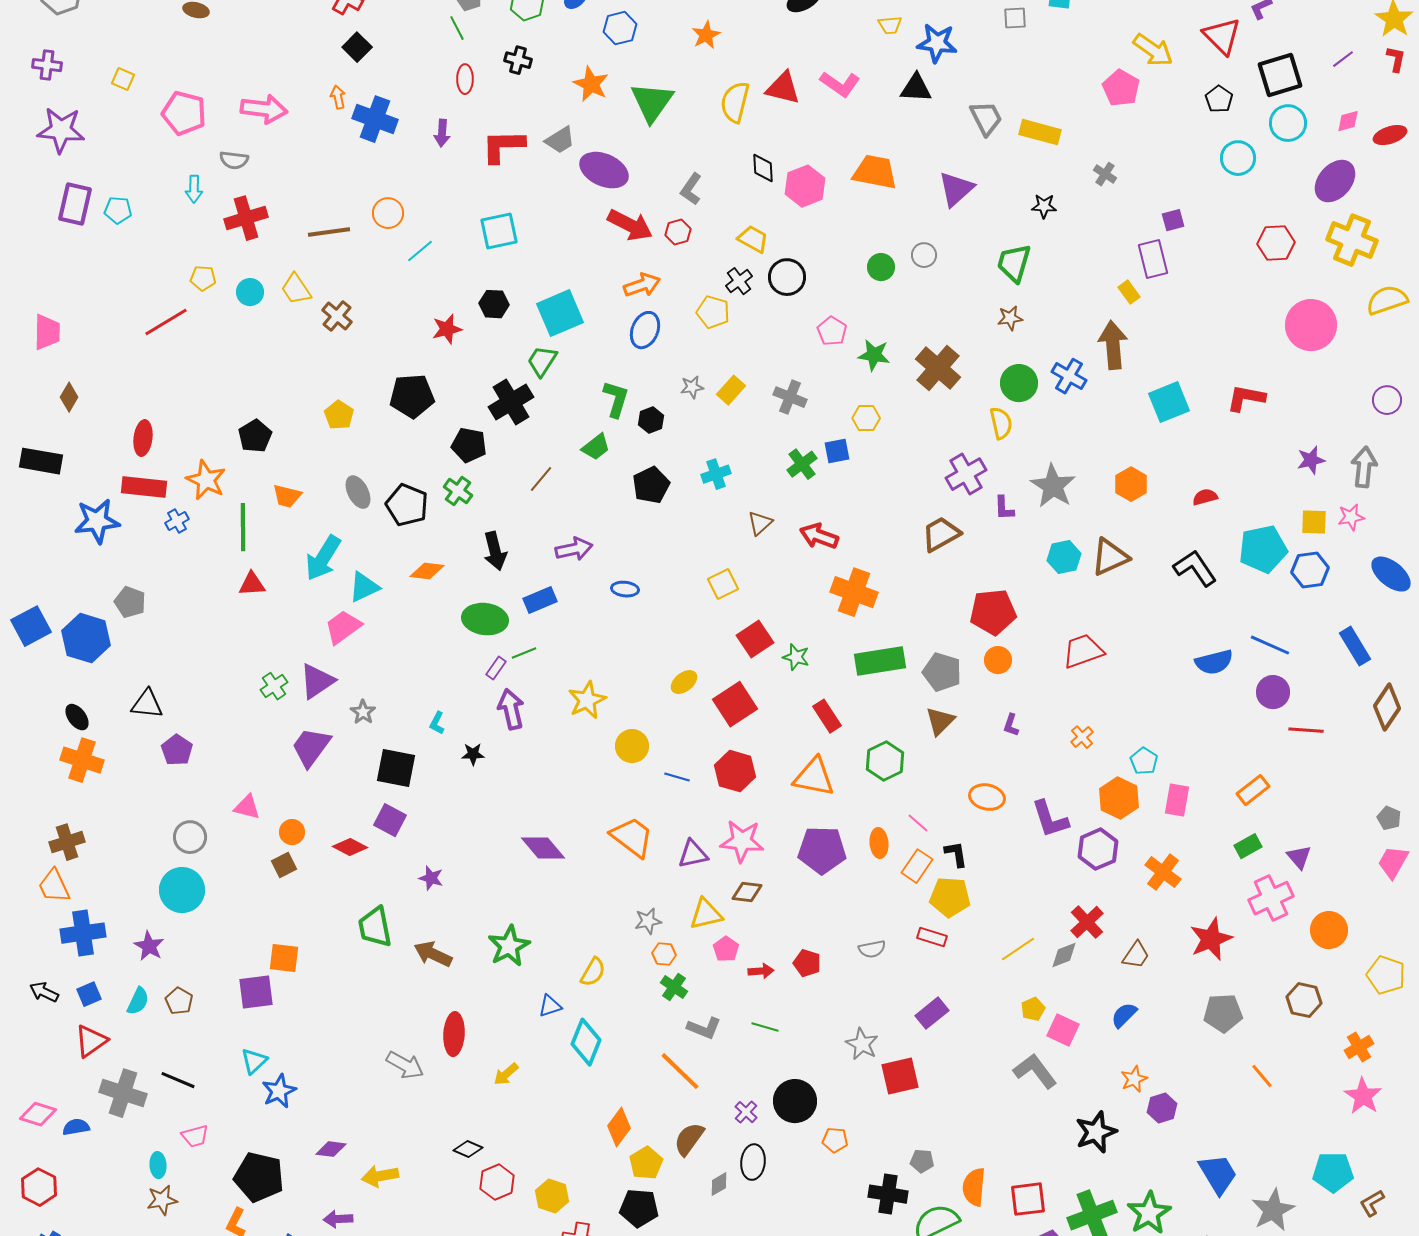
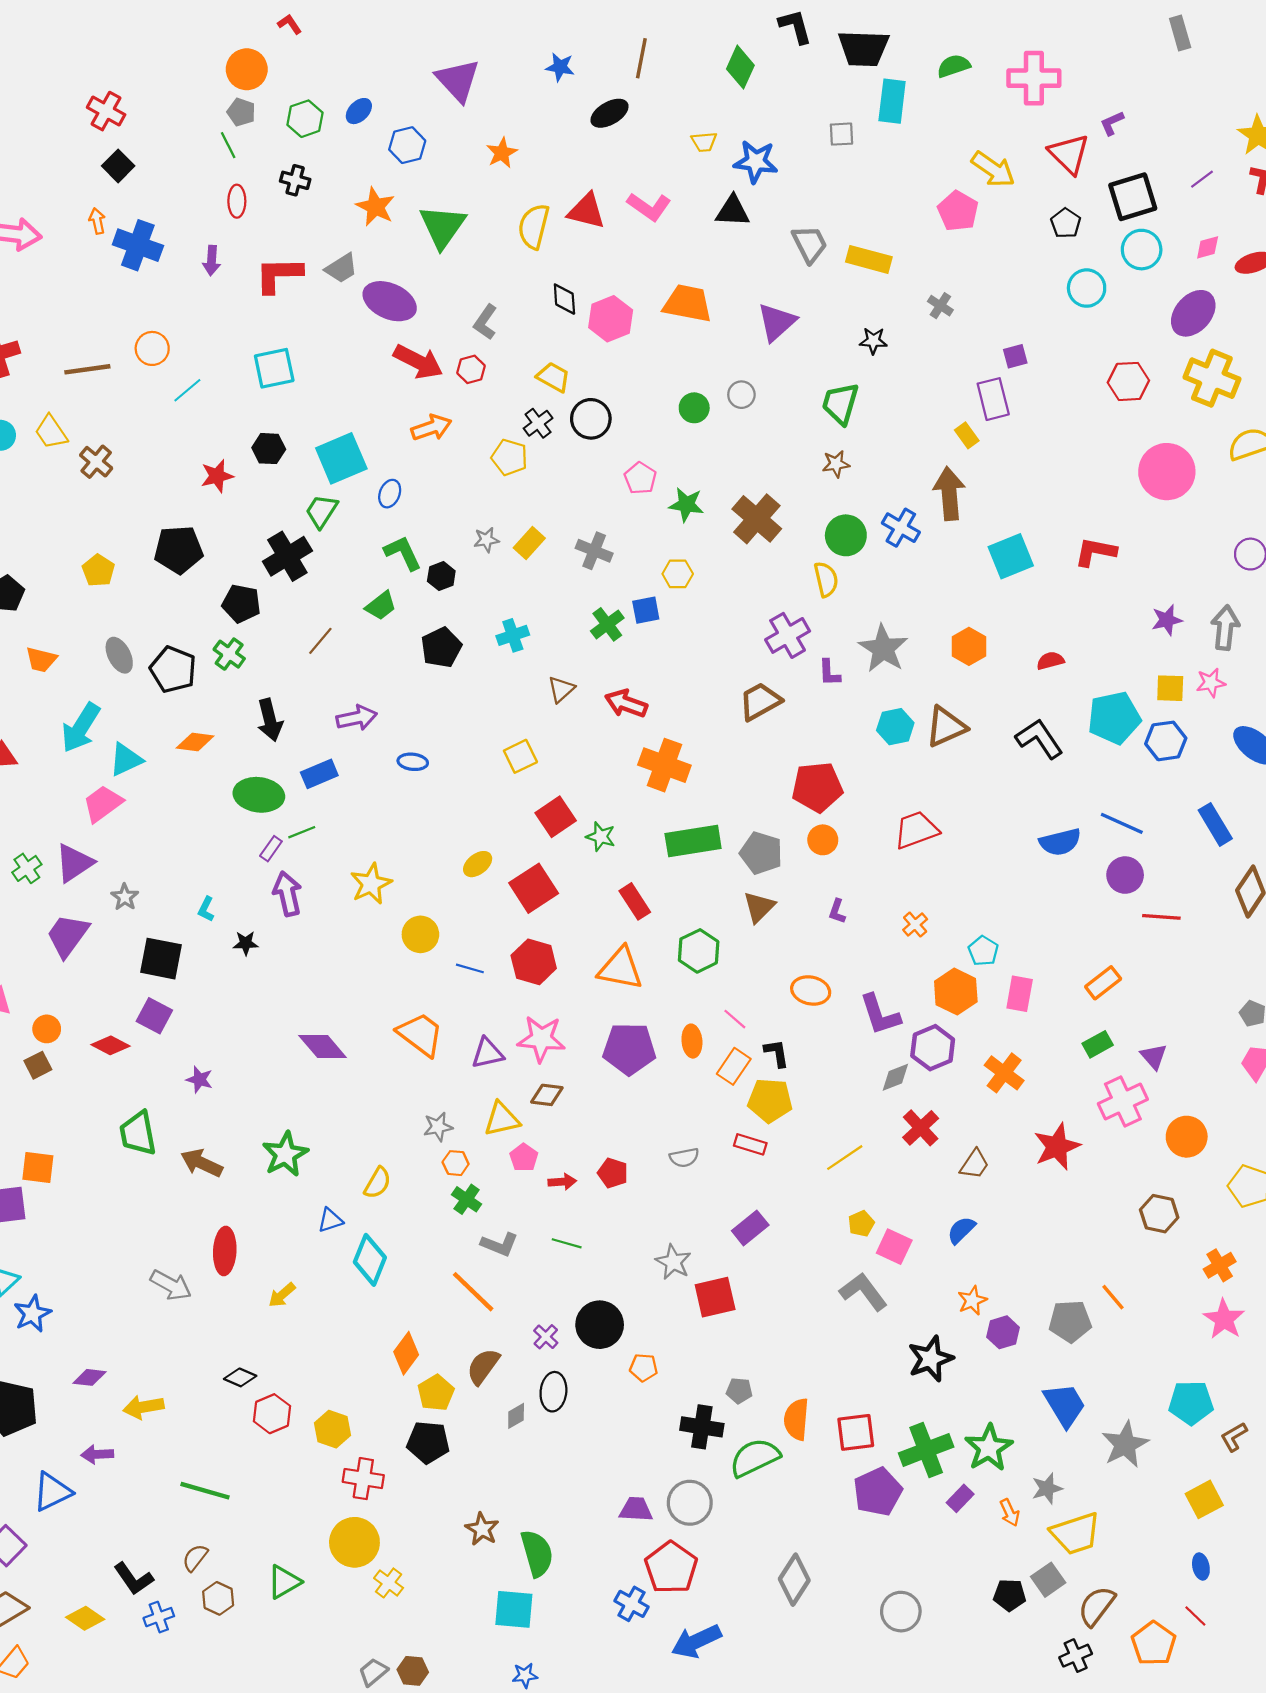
blue ellipse: (645, 330) -> (390, 494), moved, size x0.7
green L-shape: (616, 399) -> (403, 553), turned -42
gray diamond: (1064, 955) -> (895, 1077), moved
gray pentagon: (1223, 1013) -> (1070, 1321), moved

